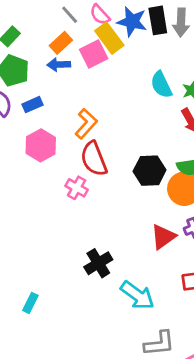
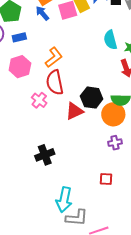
blue arrow: (59, 65) -> (42, 13), turned 42
red triangle: (163, 237) -> (74, 111), moved
cyan arrow: (137, 295) -> (64, 200), moved, turned 55

